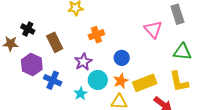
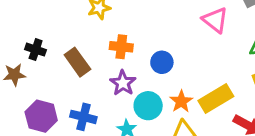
orange cross: (96, 35) -> (121, 47), moved, turned 35
blue circle: (122, 58) -> (162, 62), moved
purple hexagon: (32, 65) -> (41, 116), moved

